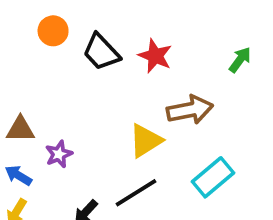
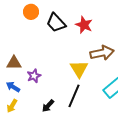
yellow triangle: (146, 141) -> (79, 69), turned -30
black line: (136, 193) -> (74, 96), turned -35

